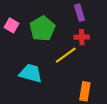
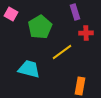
pink square: (11, 25) -> (11, 14), moved
red cross: (82, 37) -> (86, 33), moved

